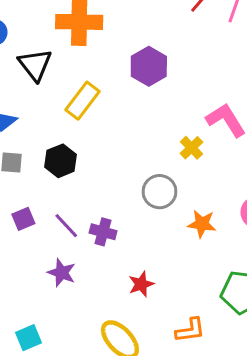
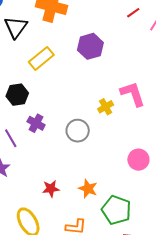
orange star: (202, 224) -> (88, 189), moved
purple cross: (103, 232) -> (36, 123), moved

